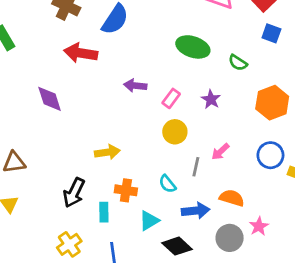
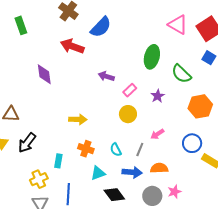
green ellipse: (193, 47) -> (152, 57), turned 75
green semicircle: (238, 63) -> (181, 74), size x1.5
gray line: (196, 167) -> (140, 149), moved
black arrow: (74, 193) -> (27, 143), moved
orange semicircle: (232, 198) -> (159, 168), turned -30
cyan rectangle: (104, 212) -> (58, 161), moved

